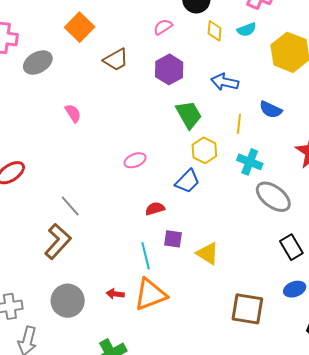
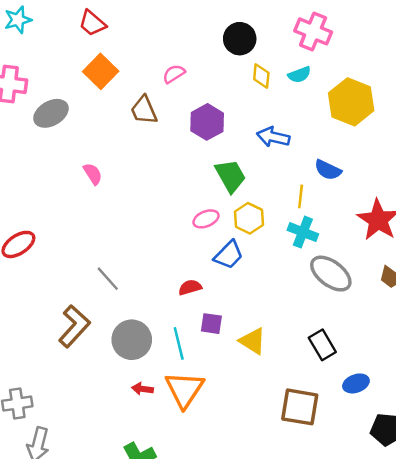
pink semicircle: (163, 27) -> (174, 74), moved
brown trapezoid: (116, 60) -> (144, 110), turned 96
yellow line: (239, 124) -> (301, 196), moved
pink ellipse: (135, 160) -> (206, 219), moved
gray line: (70, 206) -> (108, 279), moved
black rectangle: (291, 247) -> (322, 345), moved
orange triangle: (150, 294) -> (184, 390), turned -36
gray circle: (68, 301) -> (132, 340), moved

